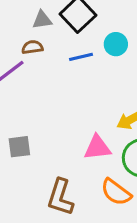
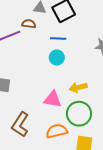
cyan circle: (116, 44) -> (57, 58), moved
orange semicircle: (116, 192) -> (57, 131), turned 115

